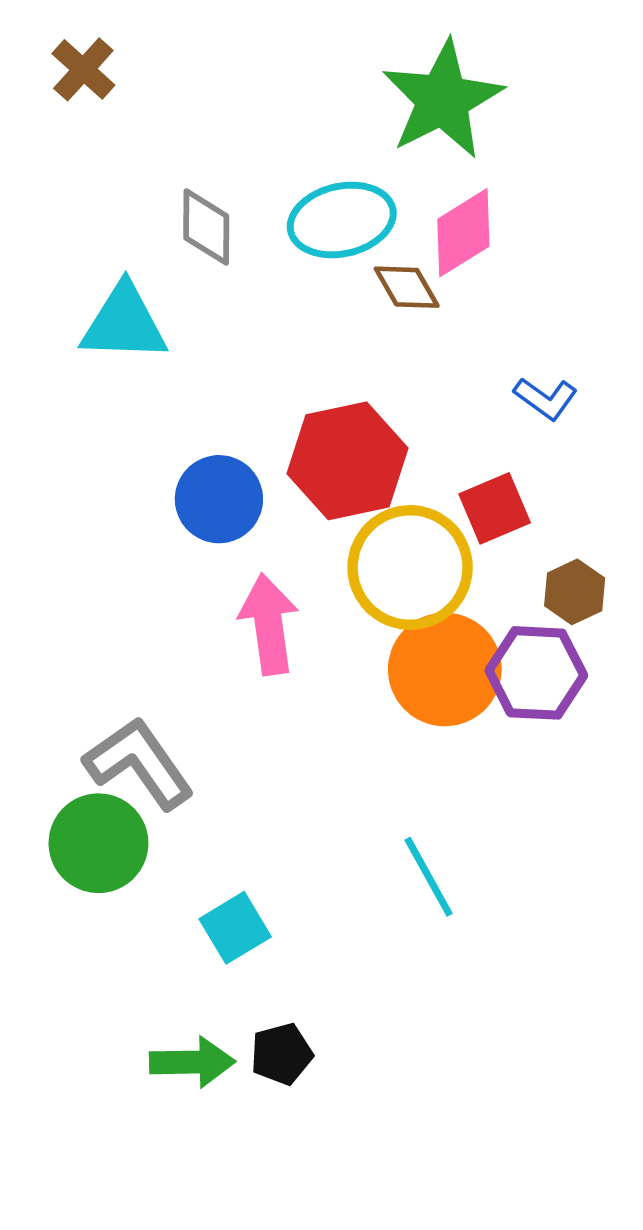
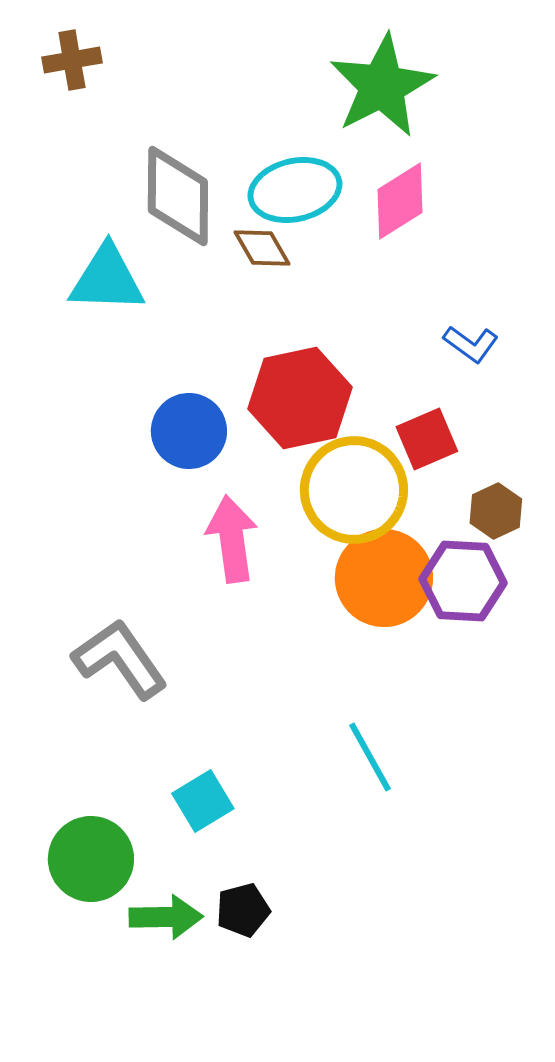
brown cross: (83, 69) -> (72, 60), turned 38
gray diamond: (206, 227) -> (178, 196), size x1.5
brown diamond: (407, 287) -> (262, 248), moved
green circle: (98, 843) -> (91, 859), moved

